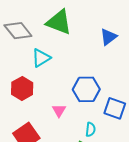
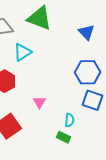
blue triangle: (108, 37) -> (86, 32), turned -36
blue hexagon: (86, 89) -> (88, 72), moved

